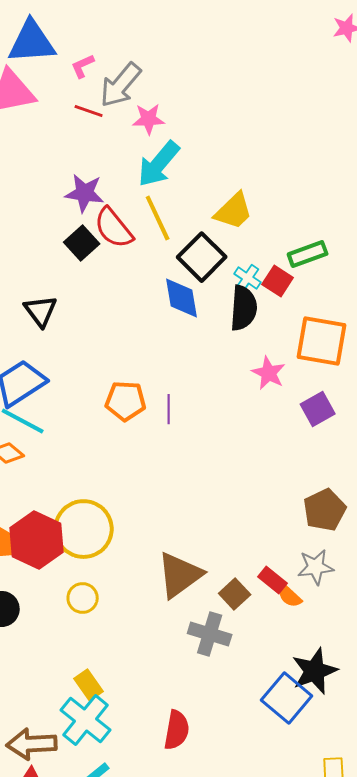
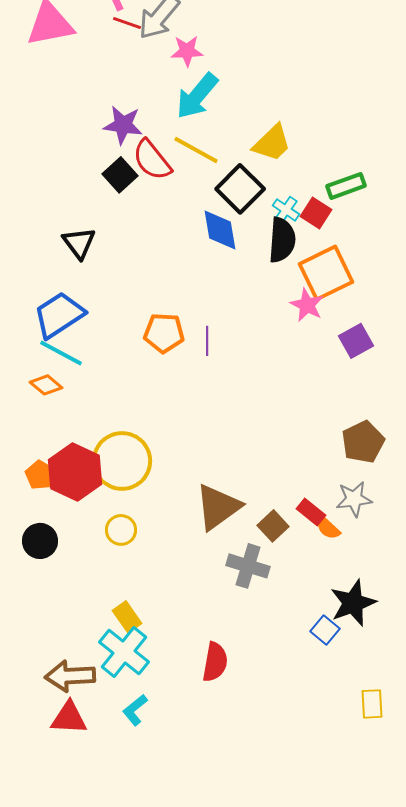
red line: (89, 111) -> (127, 23), moved
yellow line: (158, 218) -> (196, 150), turned -36
orange square: (322, 341) -> (326, 273), moved, turned -36
blue square: (287, 698) -> (325, 630), size x0.6

